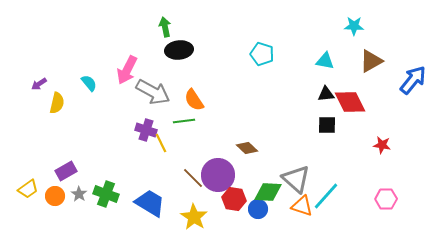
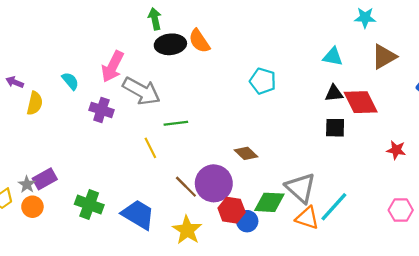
cyan pentagon: (262, 54) -> (263, 81), moved
purple arrow: (39, 84) -> (15, 82), turned 56
orange semicircle: (194, 100) -> (199, 41), moved
purple cross: (146, 130) -> (101, 110), moved
gray star: (79, 194) -> (27, 184), moved
blue circle: (258, 209) -> (247, 221), moved

